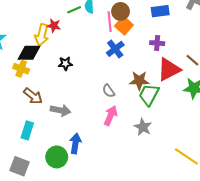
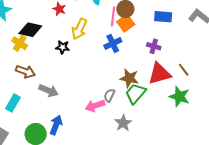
yellow arrow: (42, 35) -> (79, 29), moved
gray semicircle: (109, 91) -> (109, 95), moved, turned 48
brown arrow: (33, 96) -> (25, 72), turned -30
pink arrow: (111, 116) -> (95, 106), turned -144

